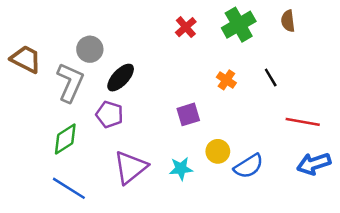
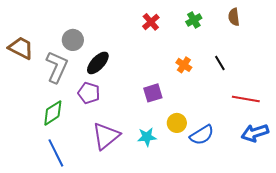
green cross: (239, 25) -> (194, 20), size x0.6
blue line: (69, 188) -> (56, 153), turned 32

